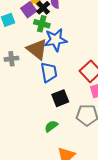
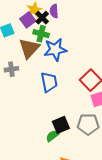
brown triangle: (37, 49) -> (29, 48), moved, turned 35
black square: (60, 98) -> (61, 125), moved

